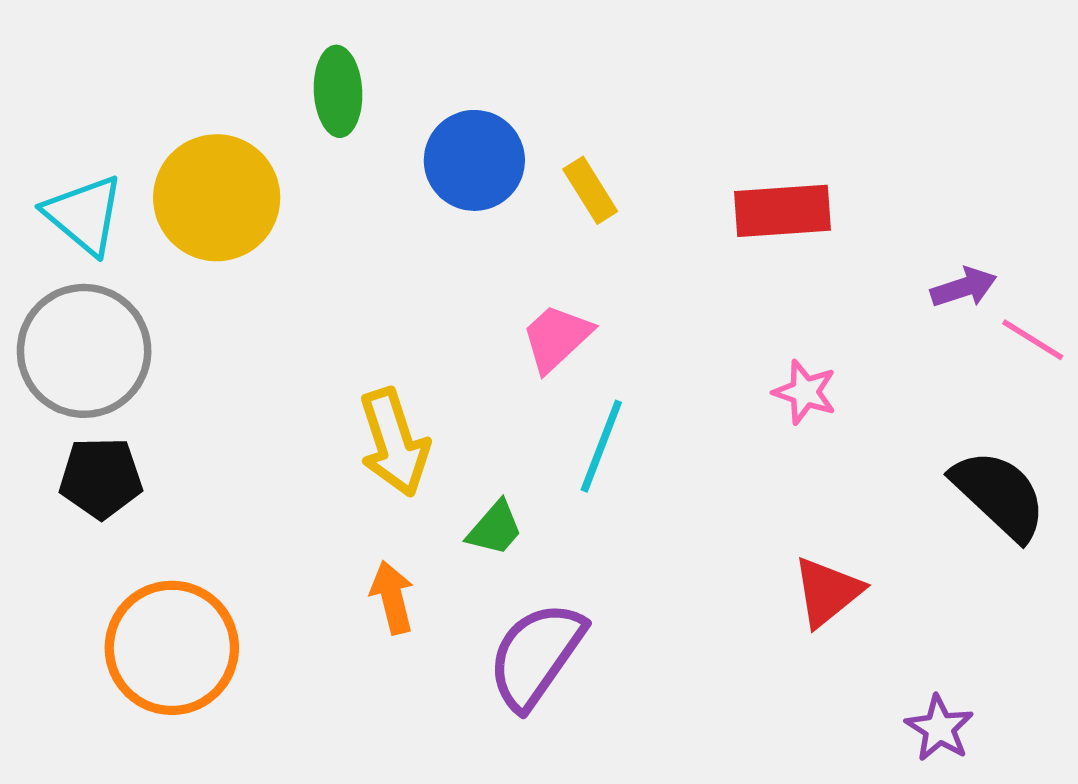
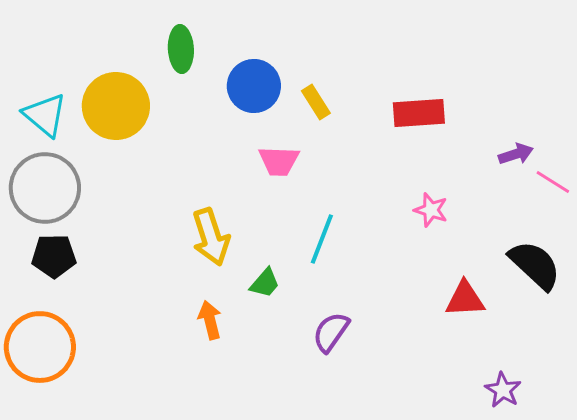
pink trapezoid: (557, 338) -> (279, 161), moved, turned -135
red triangle: (827, 592) -> (465, 299), moved, turned 36
orange circle: (172, 648) -> (40, 347), moved
purple semicircle: (536, 655) -> (331, 332), moved, size x0.7

